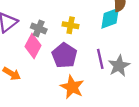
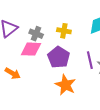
pink diamond: (33, 46) -> (31, 49), turned 65

